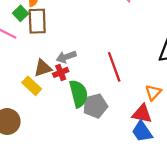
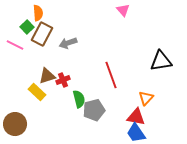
brown rectangle: (37, 21) -> (42, 34), turned 30
gray arrow: (66, 57) -> (68, 43), moved
green semicircle: (78, 94) -> (79, 99), size x0.7

